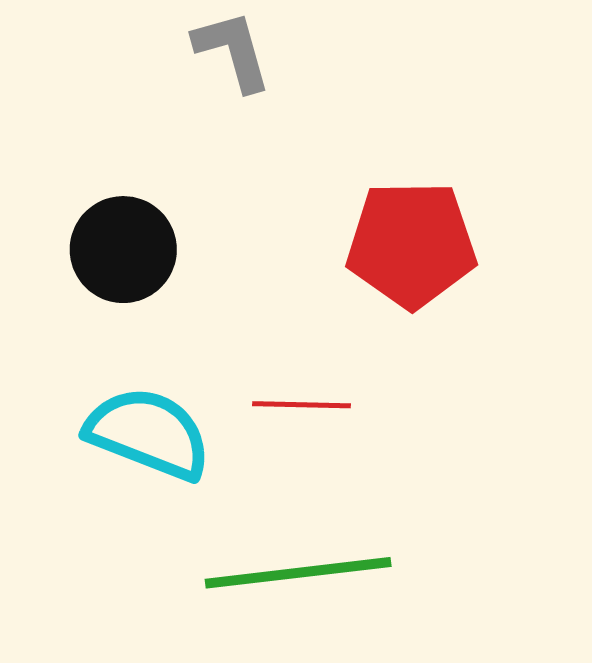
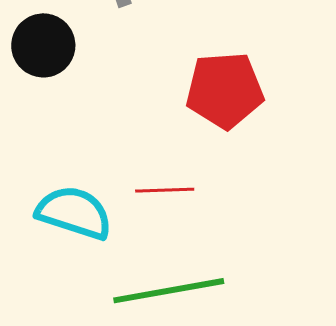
black circle: (123, 250) -> (43, 45), moved

